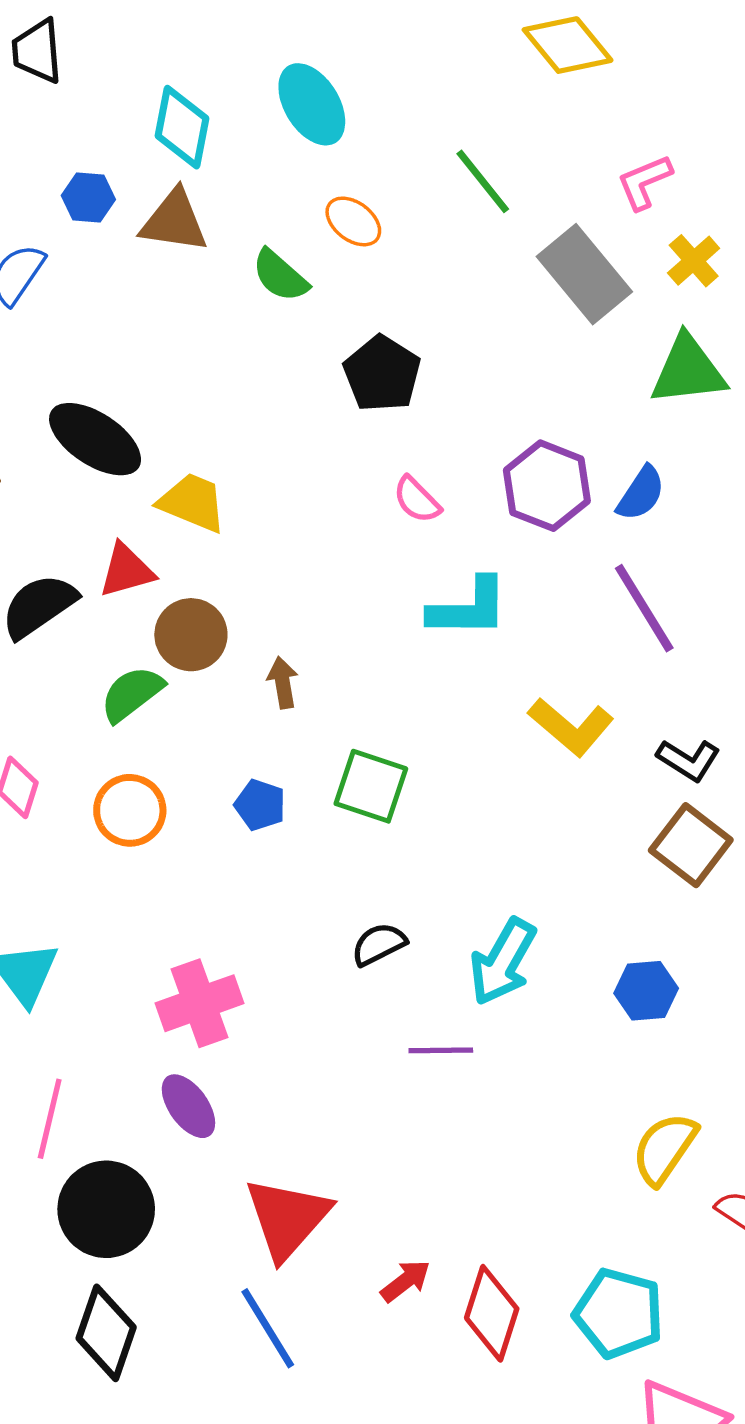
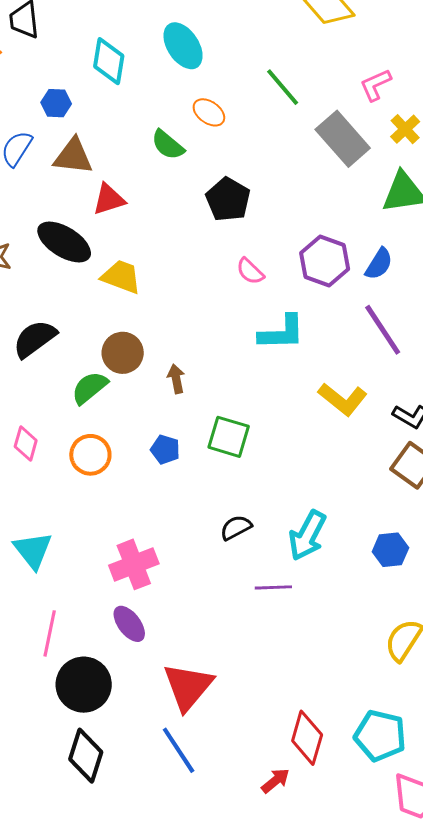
brown triangle: (174, 221) -> (73, 156), moved
red triangle: (127, 570) -> (109, 199), moved
red arrow: (406, 1281) -> (275, 781), moved

